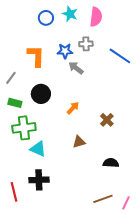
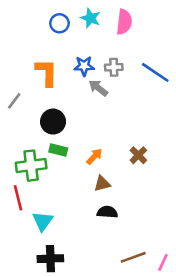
gray cross: (86, 44) -> (114, 67), moved
green rectangle: (15, 103) -> (58, 150), moved
orange arrow: (73, 108) -> (94, 156), moved
cyan triangle: (38, 149) -> (43, 221), moved, turned 42
black semicircle: (111, 163) -> (107, 212), moved
black cross: (39, 180) -> (50, 259), moved
red line: (14, 192) -> (18, 198), moved

